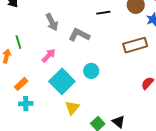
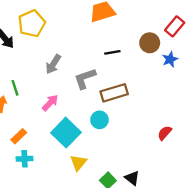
gray arrow: (52, 22) -> (53, 64), turned 60
gray L-shape: (79, 35) -> (85, 78), turned -45
brown rectangle: (135, 45) -> (114, 93), moved

